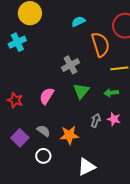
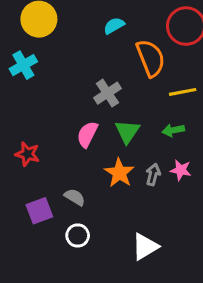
pink semicircle: (47, 96) -> (87, 134), moved
orange star: (69, 135) -> (119, 173), moved, turned -30
purple square: (20, 138) -> (39, 211), turned 30

